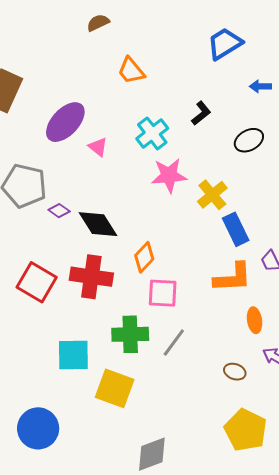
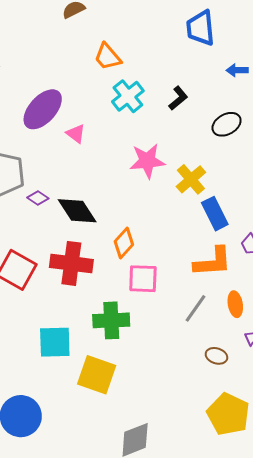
blue trapezoid: (225, 44) -> (201, 28), turned -63
cyan cross: (152, 133) -> (128, 96), moved
gray line: (174, 342) -> (196, 308), moved

